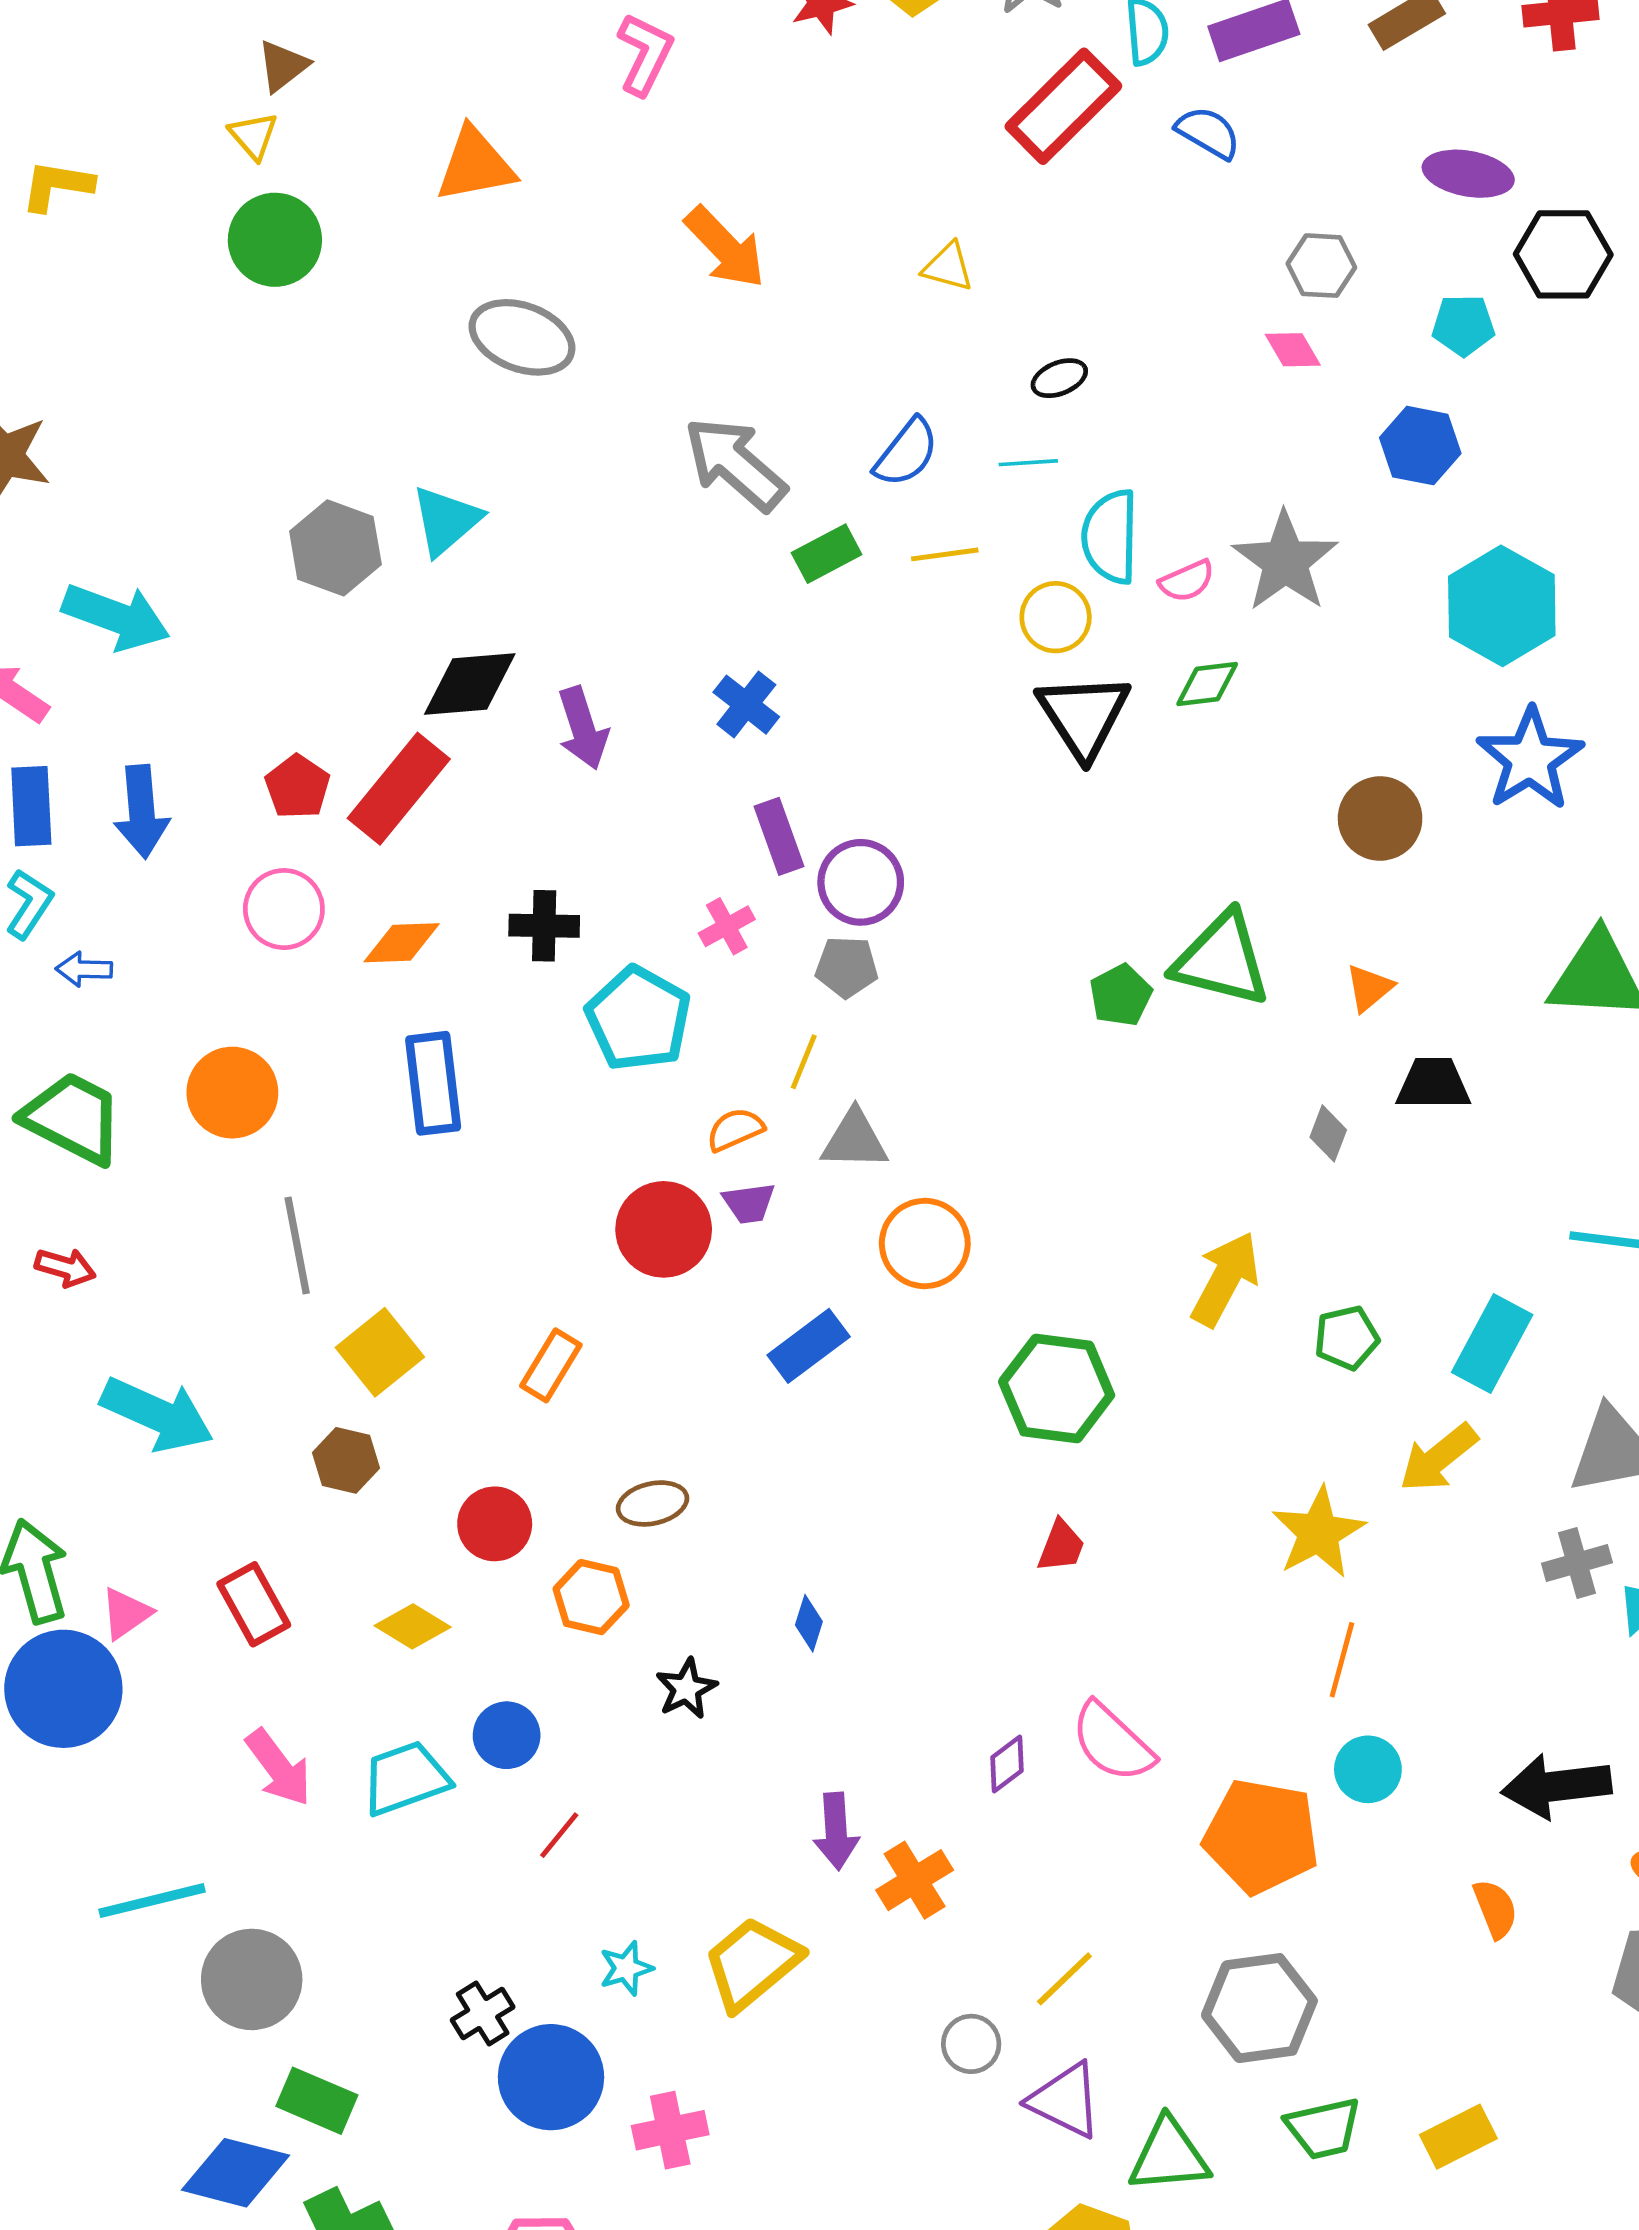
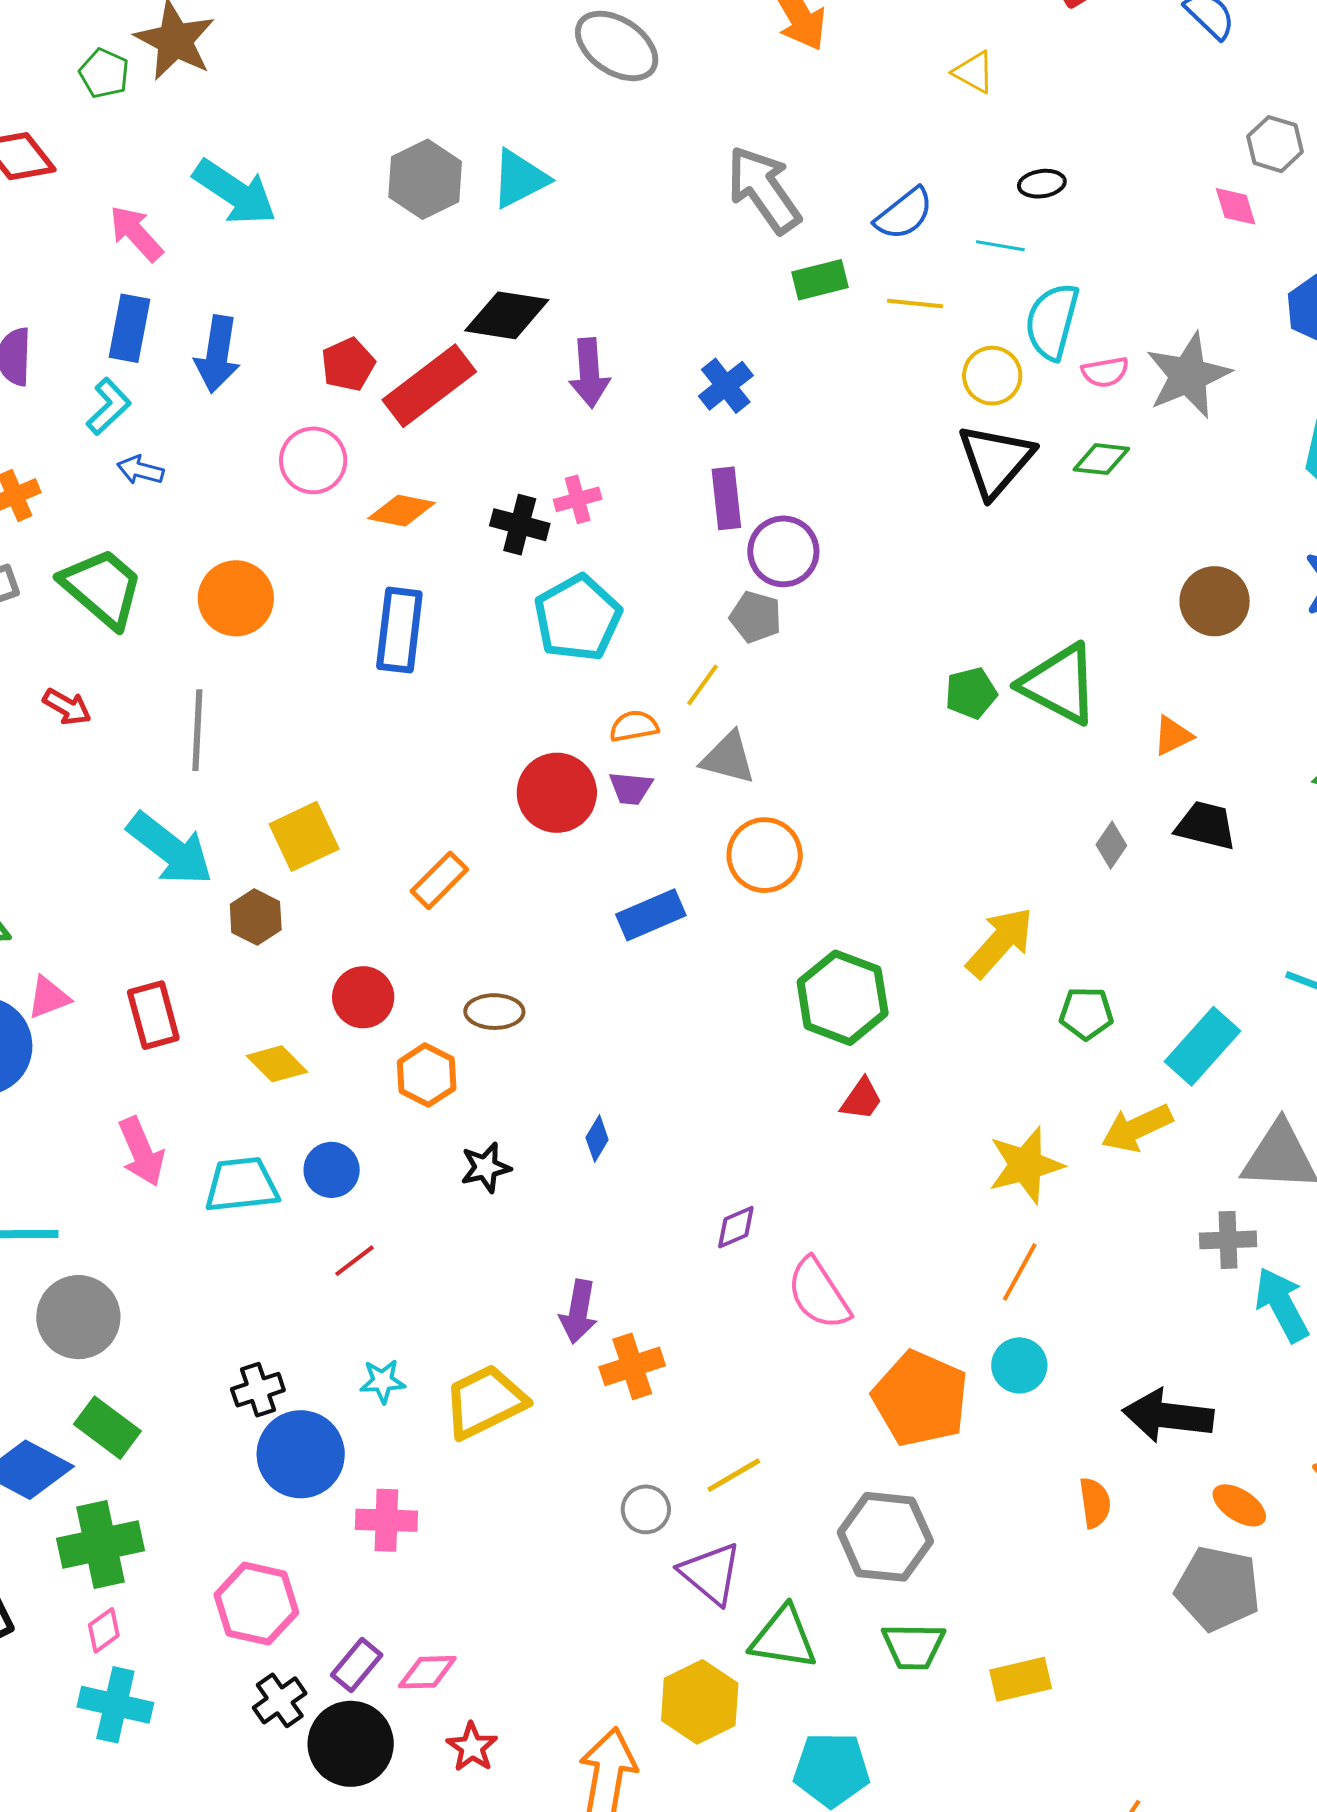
pink cross: (727, 926) -> (578, 499), moved
gray line: (297, 1246) -> (197, 730), moved
cyan arrow: (157, 1414) -> (170, 849), moved
red trapezoid: (1061, 1546) -> (861, 1099), moved
purple diamond: (1007, 1764) -> (736, 1227), moved

